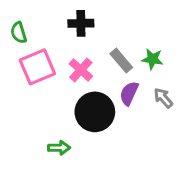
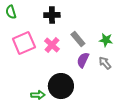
green semicircle: (19, 33) -> (11, 12), moved
green star: (152, 59) -> (106, 40), moved
black circle: (95, 112) -> (61, 86), moved

